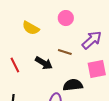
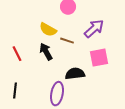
yellow semicircle: (31, 28) -> (48, 30), moved
black arrow: (44, 63) -> (46, 52), turned -150

